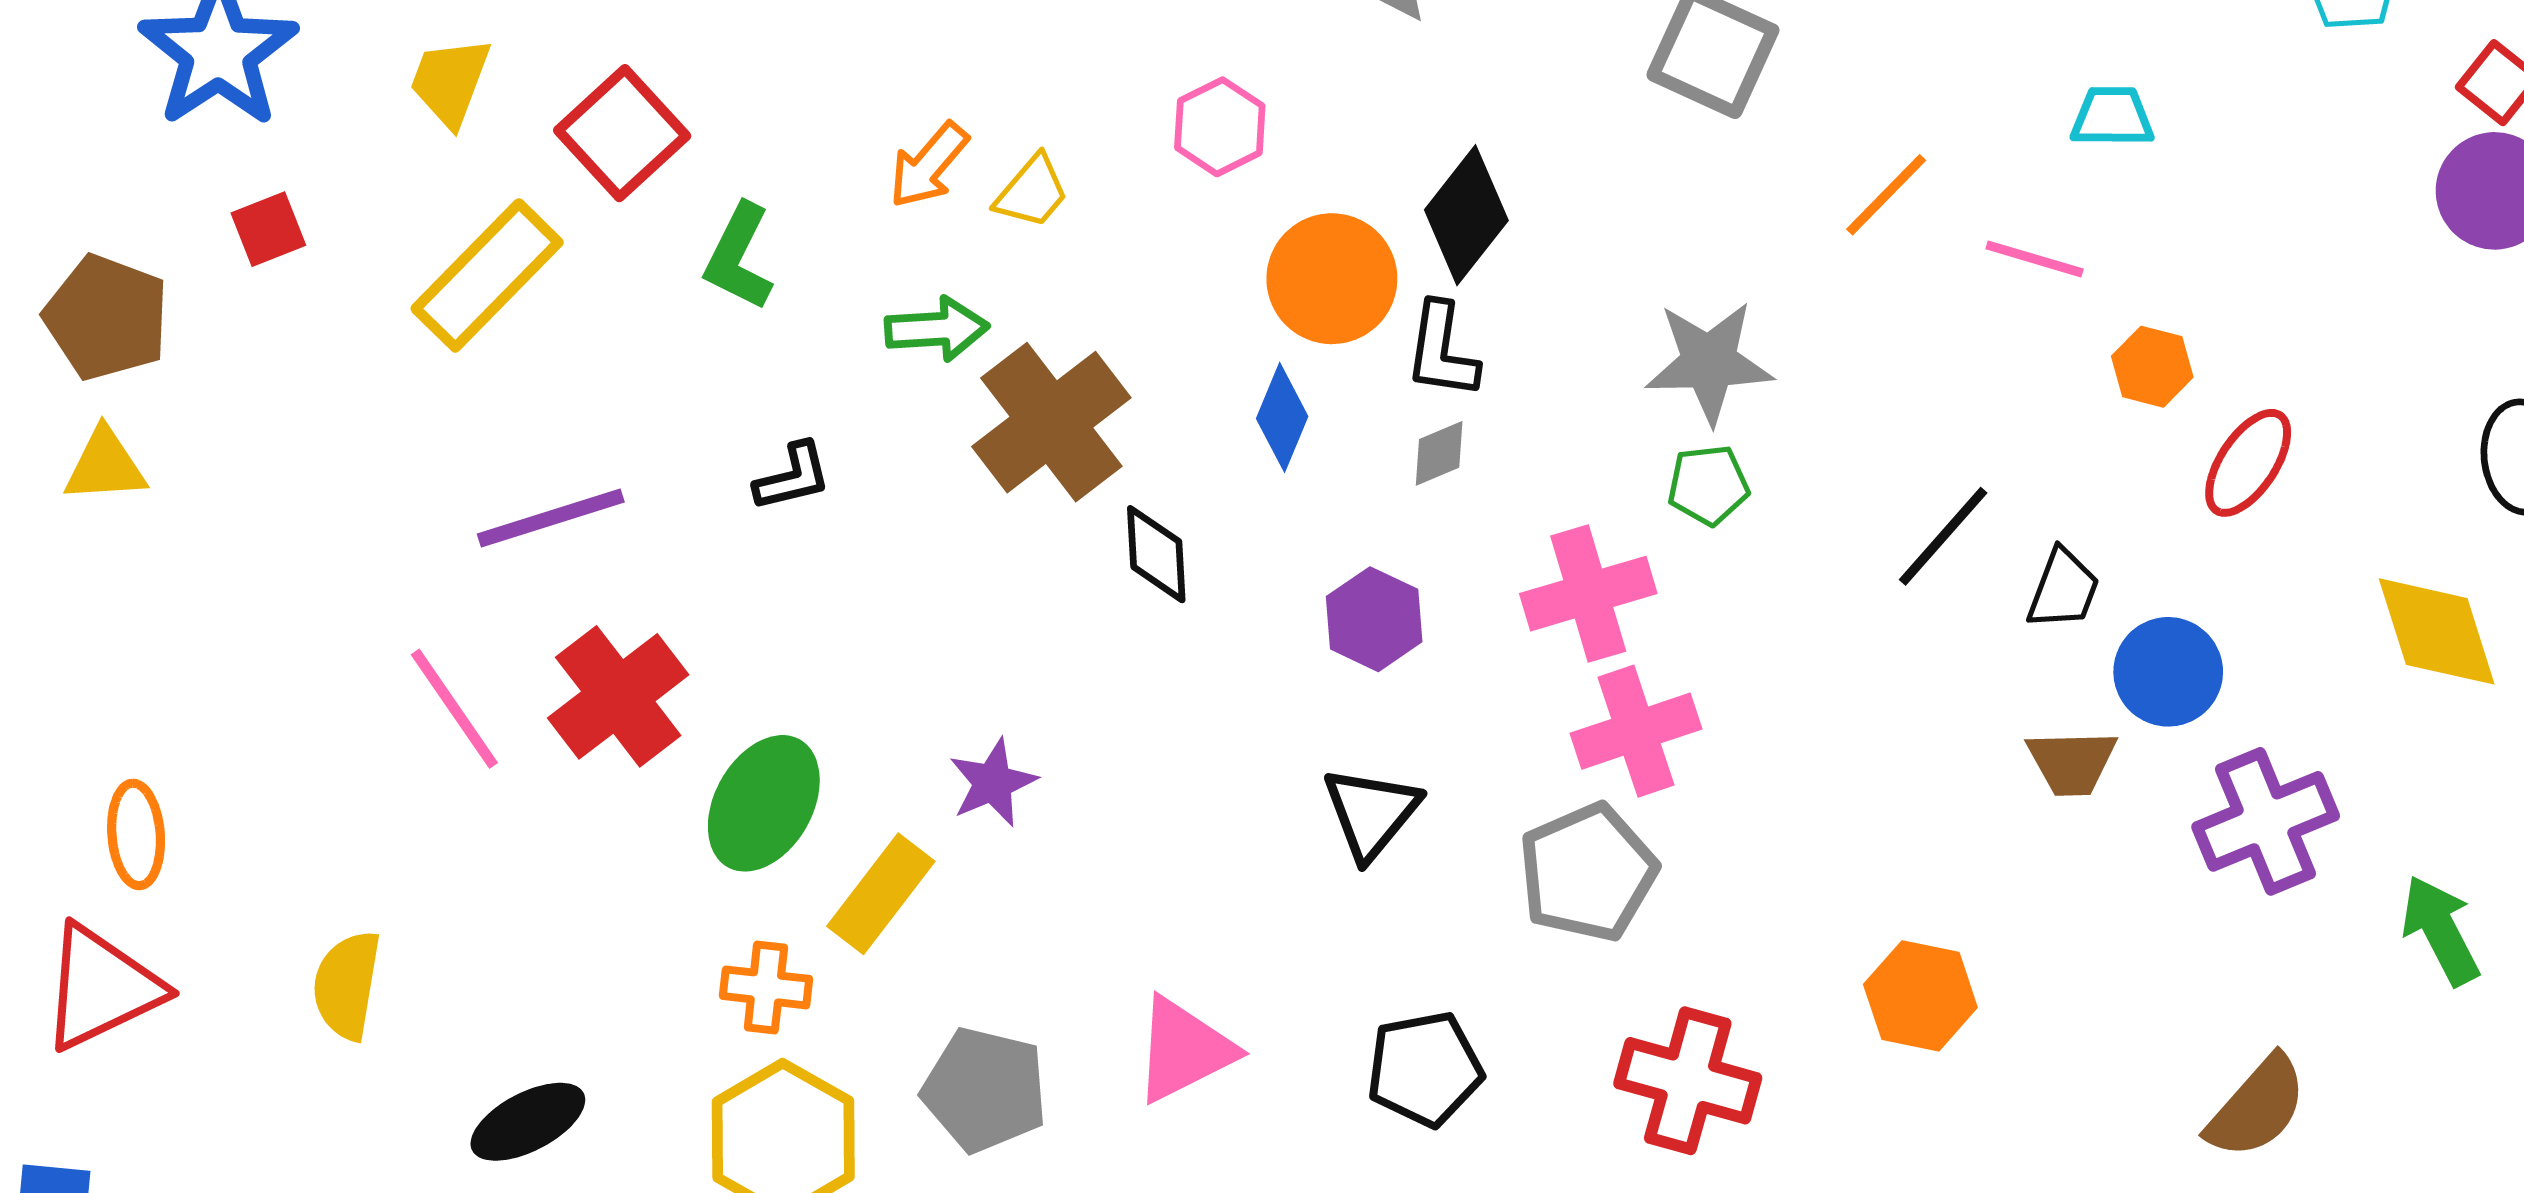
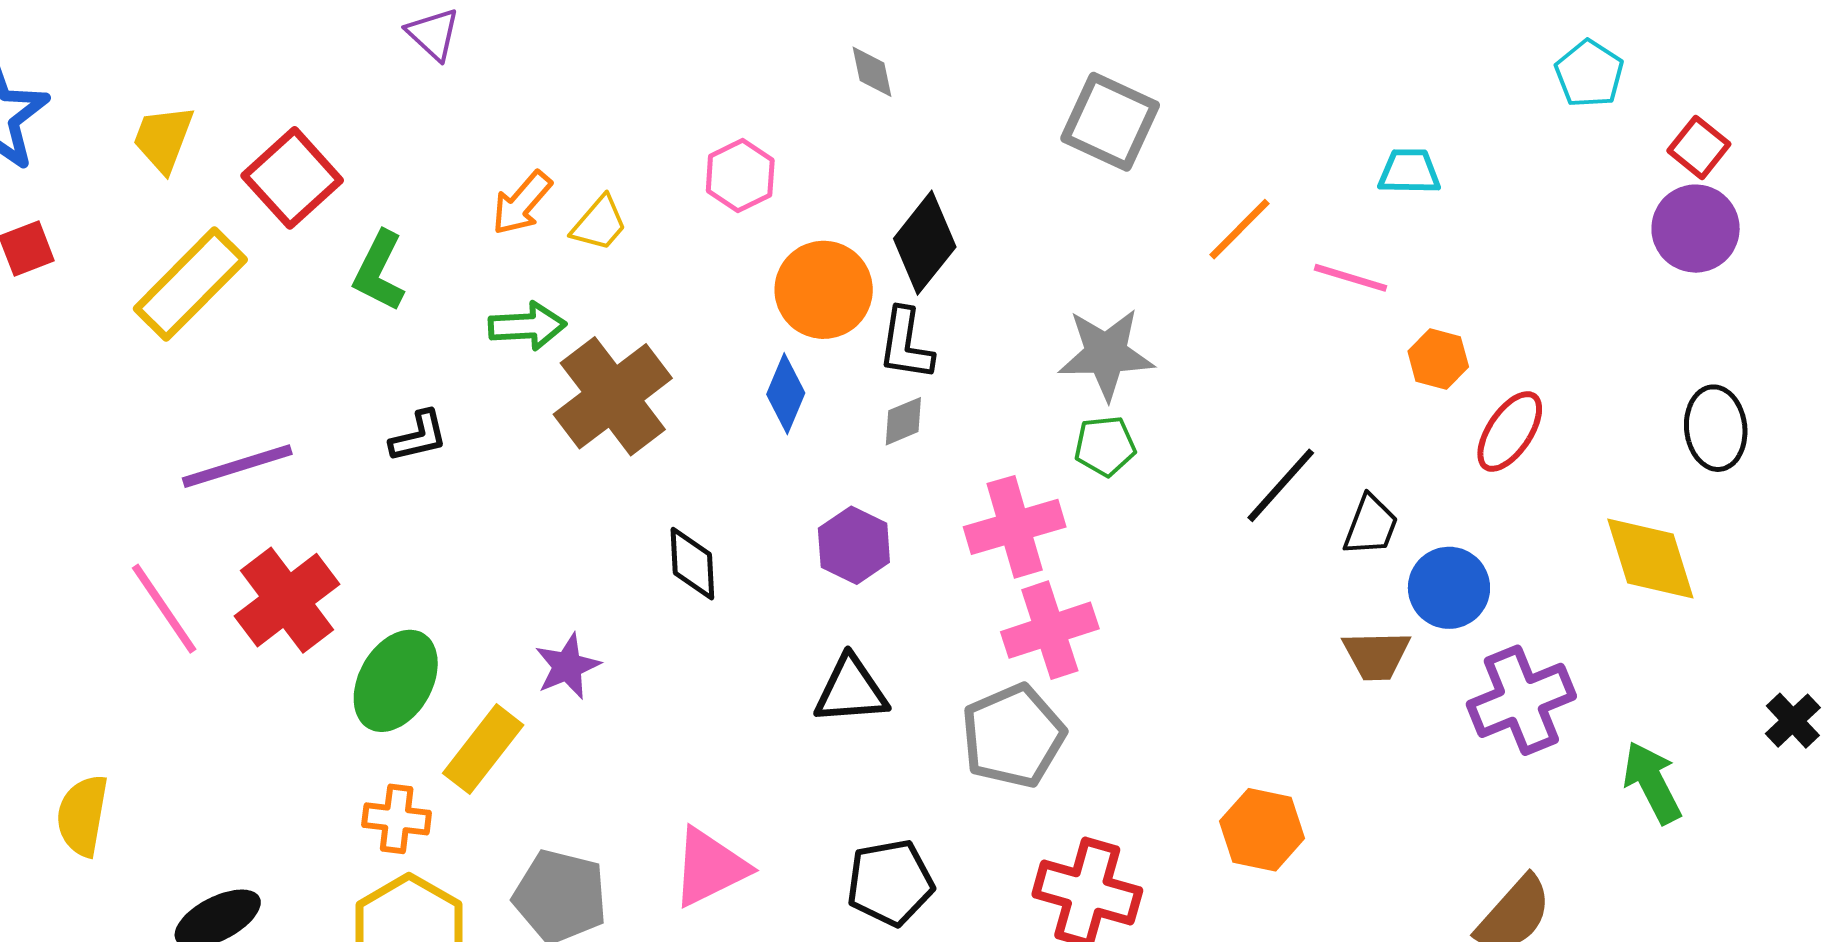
black diamond: (1156, 554) -> (692, 564), moved
black triangle: (1371, 813) -> (851, 690), turned 46

